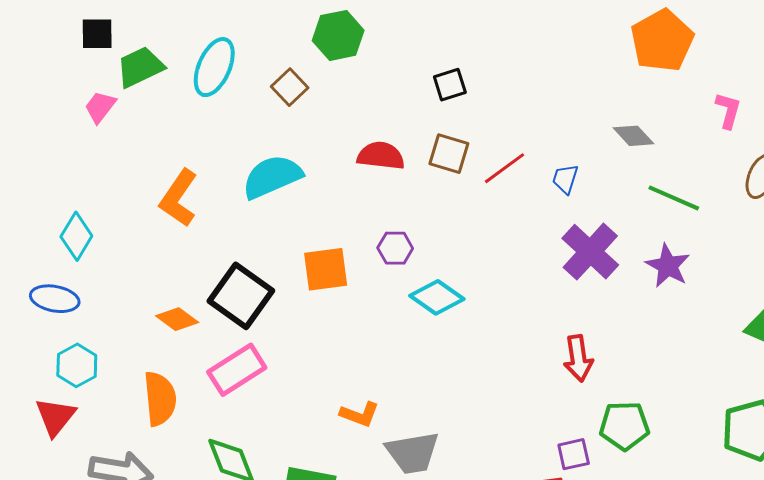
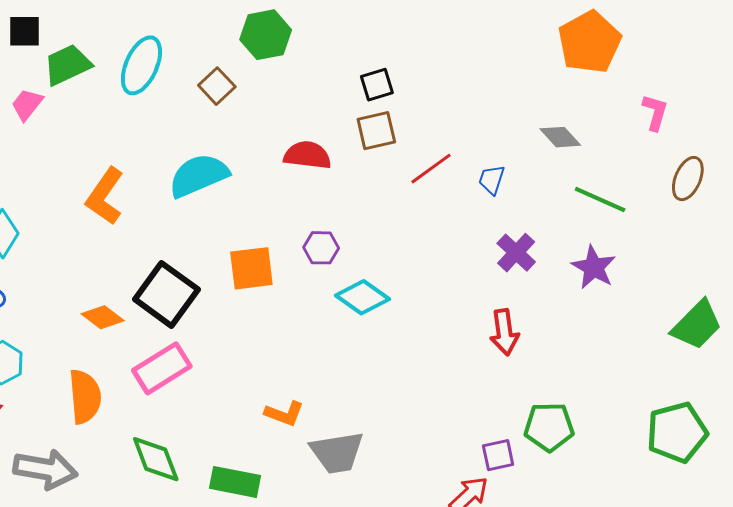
brown square: (449, 154) -> (376, 131), moved, turned -30
purple cross: (590, 252) -> (516, 253), size x0.7
red arrow: (578, 358) -> (504, 332), moved

